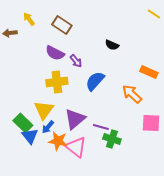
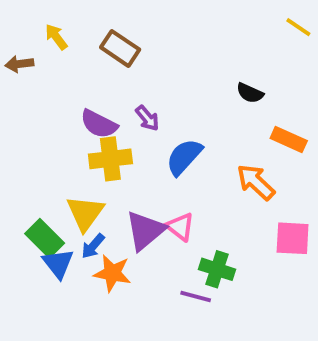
black semicircle: (112, 45) -> (250, 93), moved
purple semicircle: (55, 53) -> (99, 124), moved
purple line: (101, 127) -> (196, 296), moved
pink triangle: (76, 147) -> (180, 227), moved, size x0.7

